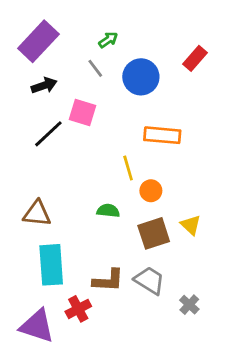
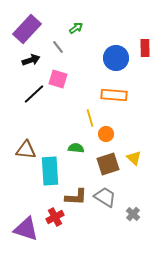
red rectangle: (195, 58) -> (145, 48), moved, turned -42
gray line: (95, 68) -> (58, 47), moved
blue circle: (141, 77) -> (116, 58), moved
cyan rectangle: (51, 265) -> (50, 171), moved

